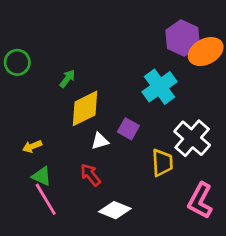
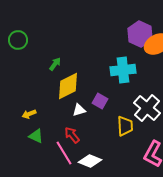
green circle: (17, 62) -> (18, 40), moved
cyan cross: (160, 87) -> (123, 70), turned 30
pink line: (46, 199) -> (64, 153), moved

